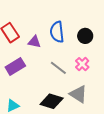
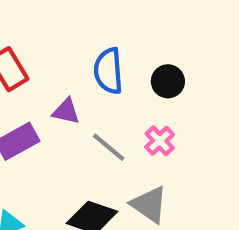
purple triangle: (34, 42) -> (66, 111), moved

